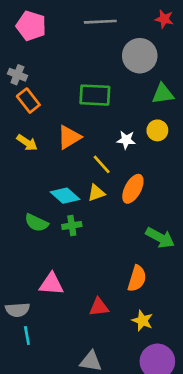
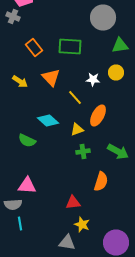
gray cross: (17, 75) -> (13, 16), moved
orange rectangle: (28, 101) -> (34, 48), moved
orange triangle: (69, 137) -> (51, 78), turned -42
yellow triangle: (96, 193) -> (77, 130), moved
green cross: (72, 225) -> (83, 152), moved
pink triangle: (51, 284) -> (27, 186), moved
yellow star: (142, 321) -> (82, 224), moved

